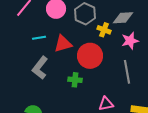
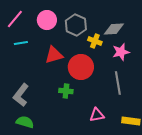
cyan line: (39, 38) -> (21, 43), moved
gray L-shape: (40, 68) -> (21, 95), moved

